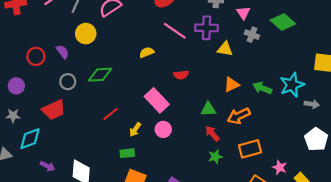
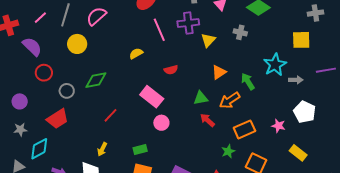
pink line: (175, 31) -> (159, 30), turned 40
gray cross: (252, 35) -> (240, 32), moved
yellow triangle: (225, 49) -> (208, 40), turned -49
purple semicircle: (62, 52) -> (32, 47), moved, size x1.5
red circle: (36, 56) -> (44, 73), moved
green arrow: (262, 88) -> (248, 81), moved, turned 42
yellow arrow: (135, 130) -> (102, 149), moved
green rectangle: (127, 153) -> (140, 150), moved
green star: (215, 157) -> (228, 151), moved
pink star: (280, 167) -> (278, 126), moved

